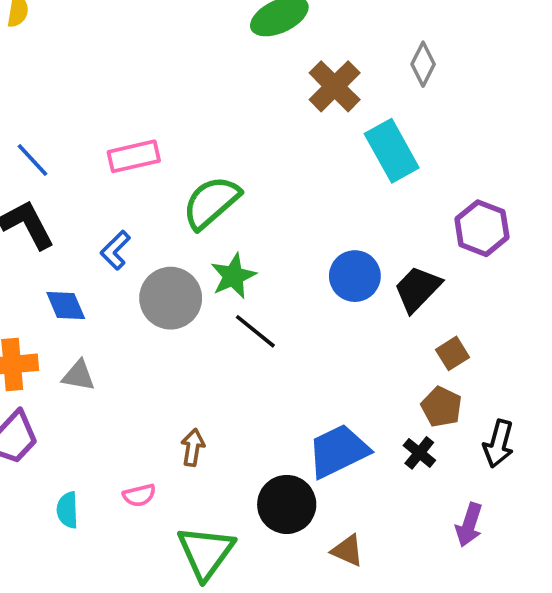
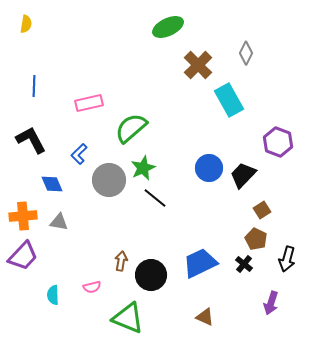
blue line: (32, 160) -> (34, 86), moved, turned 45
black circle: (287, 504) -> (151, 275), moved
green triangle: (206, 552) -> (128, 318), turned -44

